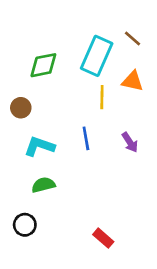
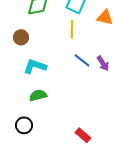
yellow line: (102, 97) -> (72, 29), moved
blue line: (86, 138) -> (82, 60), moved, turned -42

